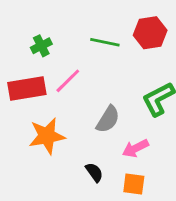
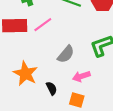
orange star: (47, 136) -> (25, 74), moved, turned 30

